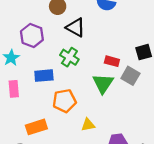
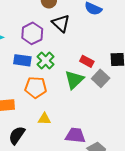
purple hexagon: (32, 35) -> (32, 33), moved
green cross: (69, 57) -> (46, 61), moved
yellow triangle: (88, 125) -> (44, 119), moved

